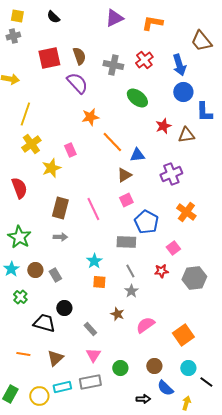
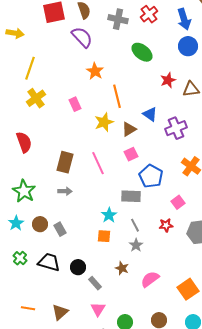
orange star: (90, 117) -> (95, 71), turned -30
orange line: (112, 142) -> (117, 96), turned 30
blue triangle: (137, 155) -> (150, 114), moved, turned 42
yellow star: (51, 168) -> (104, 122), moved
cyan star: (94, 261) -> (109, 215), moved
green cross: (20, 297) -> (20, 258), moved
black circle: (64, 308) -> (78, 267), moved
black trapezoid: (44, 323) -> (49, 262), moved

